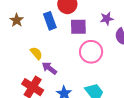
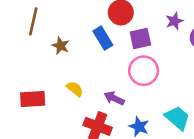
pink circle: (91, 52) -> (144, 71), moved
yellow semicircle: (36, 53) -> (75, 89), moved

